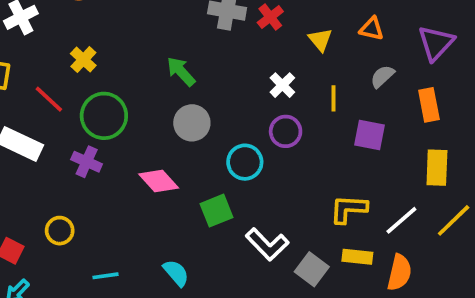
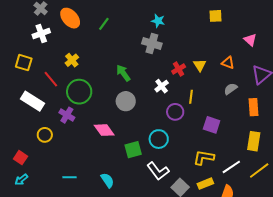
red cross: (270, 17) -> (179, 69), moved
white cross: (282, 85) -> (162, 86), moved
yellow line: (334, 98) -> (191, 97), moved
purple square: (370, 135) -> (212, 125), moved
cyan circle: (245, 162) -> (159, 139), moved
yellow circle: (60, 231) -> (45, 135), moved
yellow rectangle: (357, 257) -> (205, 184), turned -35

